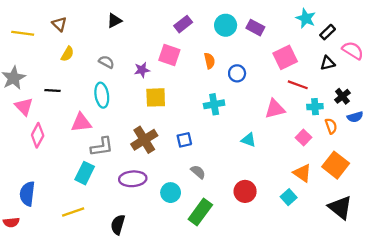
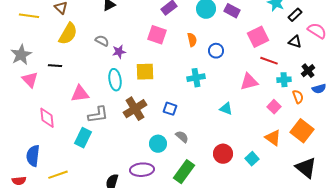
yellow semicircle: (67, 54) -> (68, 34), size x1.6
black triangle: (328, 63) -> (295, 42), turned 32
purple star: (142, 70) -> (119, 52), moved
cyan ellipse: (102, 95) -> (115, 80), moved
pink diamond: (38, 135) -> (47, 118), moved, turned -35
blue square: (184, 140) -> (170, 109), turned 32
purple ellipse: (133, 179) -> (142, 170), moved
cyan circle: (171, 193) -> (158, 144), moved
cyan square: (289, 197) -> (252, 159), moved
yellow line: (73, 212) -> (58, 175), moved

